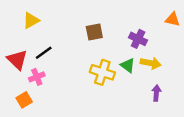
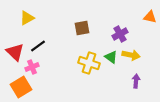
purple cross: (138, 39) -> (120, 34), turned 35
orange square: (24, 100) -> (21, 87), size x1.5

